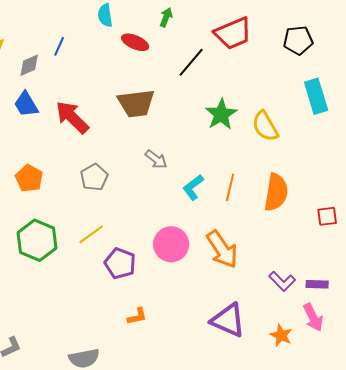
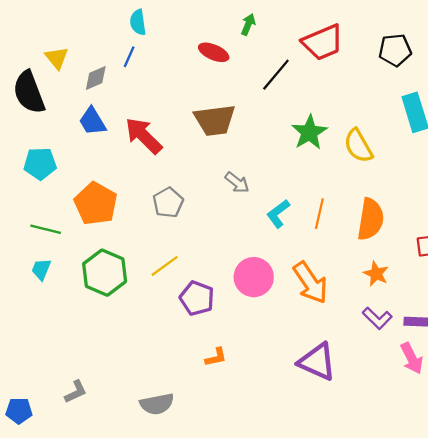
cyan semicircle: (105, 15) -> (138, 22), moved
orange pentagon: (29, 178) -> (96, 204), size x1.4
orange star: (281, 335) -> (376, 274), moved

